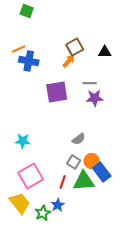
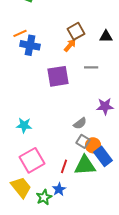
purple star: (95, 98) -> (105, 106), moved
gray square: (74, 162) -> (83, 141), moved

